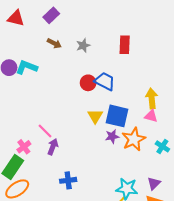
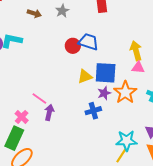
yellow triangle: (95, 116) -> (85, 76), turned 49
blue cross: (68, 180) -> (93, 111), moved

